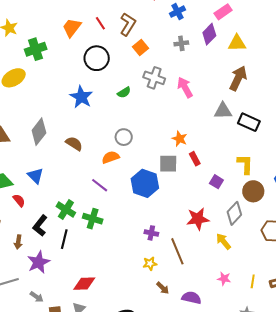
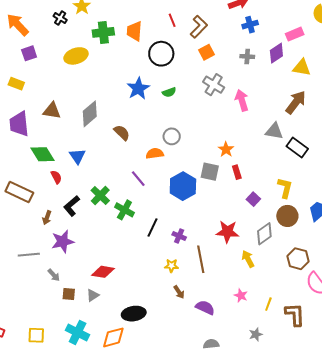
orange trapezoid: (72, 28) -> (134, 31), moved, turned -45
green semicircle: (124, 92) -> (169, 92), moved
black line: (64, 239) -> (153, 227), moved

